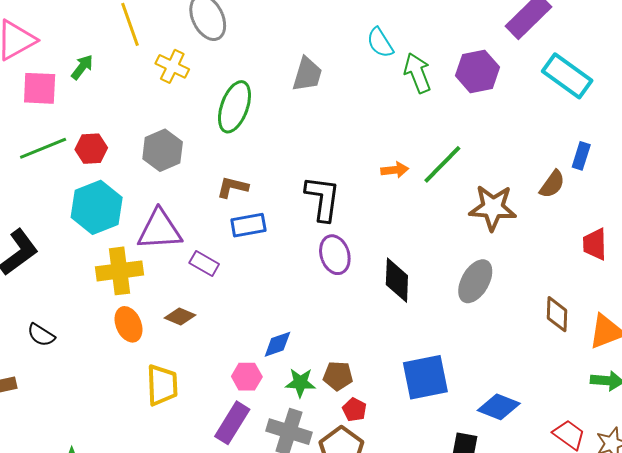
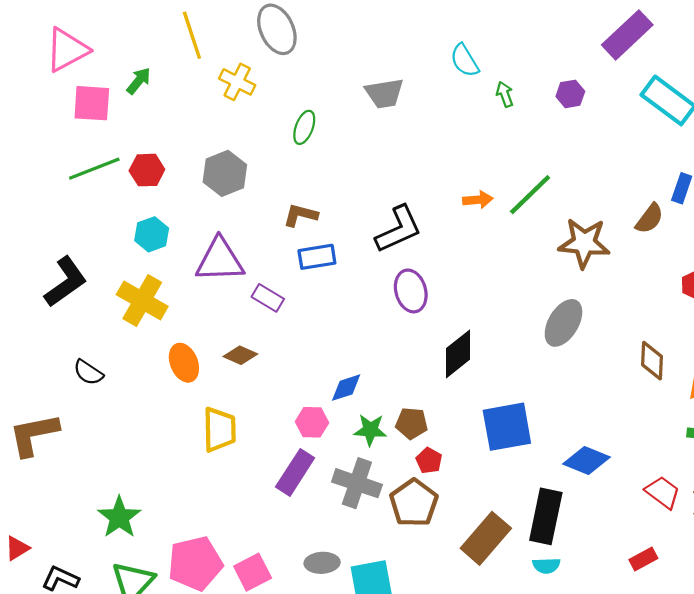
purple hexagon: (478, 71) -> (570, 94), size x0.6
green arrow: (417, 73) -> (505, 94), size x0.6
gray trapezoid: (307, 74) -> (384, 93), turned 63
green ellipse: (234, 107) -> (304, 127), size x0.6
black L-shape: (323, 198) -> (399, 229), turned 57
cyan hexagon: (97, 207) -> (152, 234), size x0.6
yellow cross: (119, 271) -> (142, 300), moved, turned 36
black diamond: (397, 280) -> (458, 354), moved, turned 48

